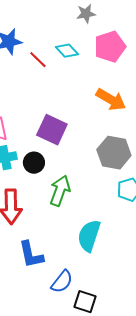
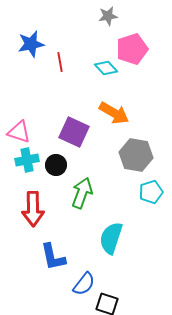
cyan diamond: (67, 51) -> (106, 68), moved
red line: (38, 60) -> (60, 62), turned 36
orange arrow: (111, 100) -> (114, 113), moved

